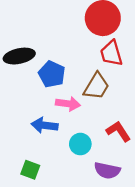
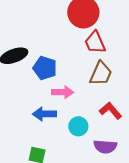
brown trapezoid: (96, 86) -> (101, 74), moved

